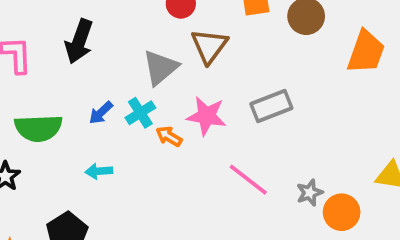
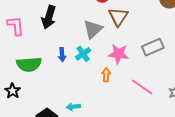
blue arrow: (101, 113) -> (62, 55), turned -48
orange arrow: (169, 136) -> (106, 75), moved, turned 64
cyan arrow: (99, 171) -> (73, 107), moved

